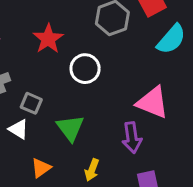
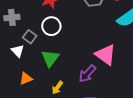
white circle: (85, 69) -> (51, 26), moved
purple arrow: (132, 138) -> (87, 74), turned 36

